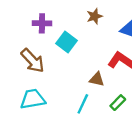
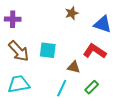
purple cross: (42, 23) -> (13, 19), moved
cyan square: (66, 42) -> (48, 50), moved, turned -30

